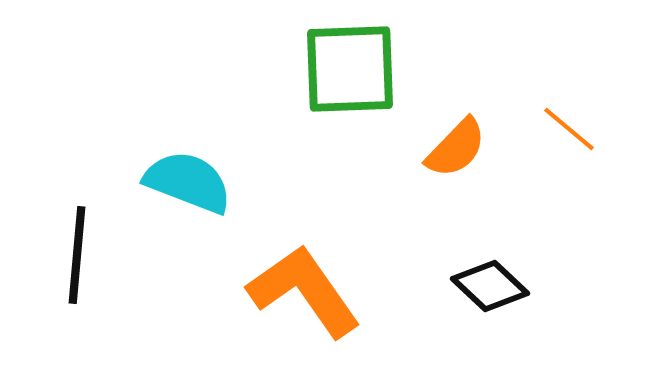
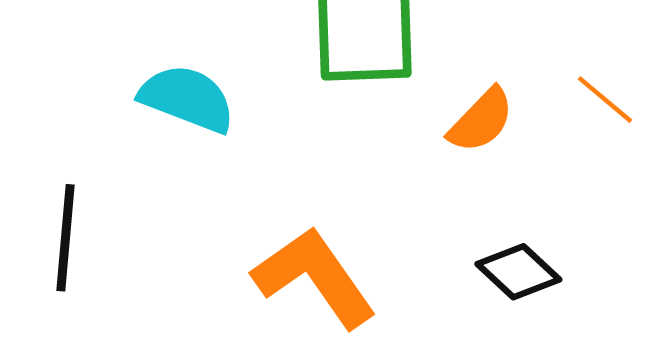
cyan semicircle: (188, 182) -> (187, 98), moved

